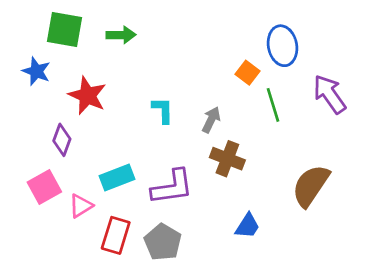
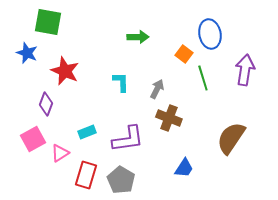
green arrow: (121, 35) -> (138, 37), moved
purple arrow: (330, 94) -> (245, 70), turned 44
cyan rectangle: (117, 178) -> (87, 132), size x0.7

